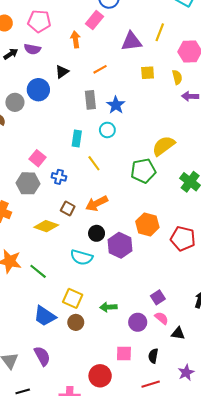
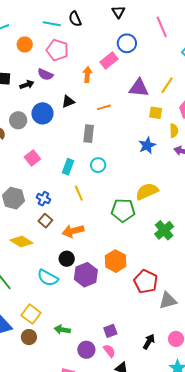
black arrow: (11, 54) -> (27, 85), moved
yellow square: (148, 73) -> (156, 113), moved
blue star: (116, 105) -> (147, 145), moved
pink square: (38, 158) -> (32, 158), moved
brown square: (68, 208) -> (45, 221), moved

